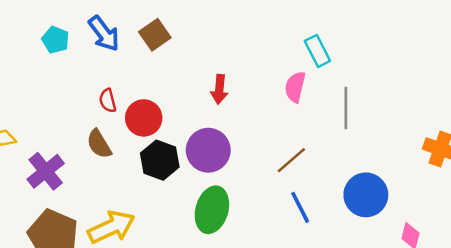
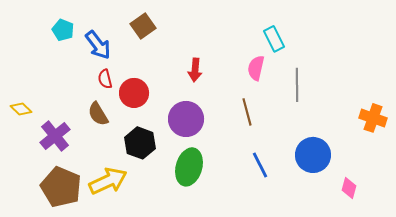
blue arrow: (104, 34) -> (98, 45), moved
black hexagon: (160, 160) -> (140, 143), moved
brown line: (291, 160) -> (247, 112), moved, turned -64

